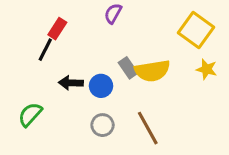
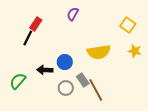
yellow square: (196, 30) -> (128, 25), size x0.7
gray rectangle: (128, 68) -> (83, 80), moved
black arrow: (71, 83) -> (45, 70), moved

